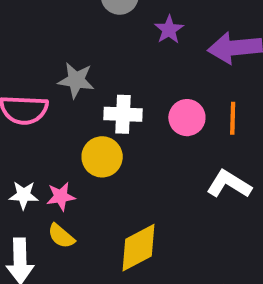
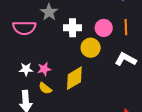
gray star: (76, 80) -> (49, 12), turned 30
yellow circle: (102, 157) -> (91, 48), moved
yellow diamond: (138, 248) -> (74, 78), moved

